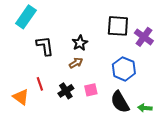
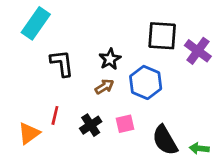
blue hexagon: (124, 69) -> (146, 82), moved
red line: (40, 84) -> (55, 115), turned 32
orange triangle: (21, 97) -> (29, 133), turned 48

